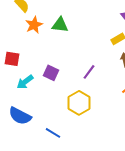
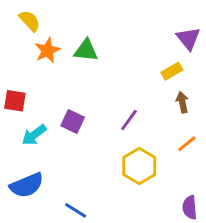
yellow hexagon: (79, 103) -> (139, 166), moved
blue semicircle: (20, 116) -> (27, 185), turned -50

